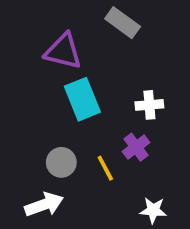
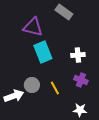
purple cross: (136, 147) -> (81, 80), moved, turned -32
white arrow: (44, 205) -> (14, 96), moved

